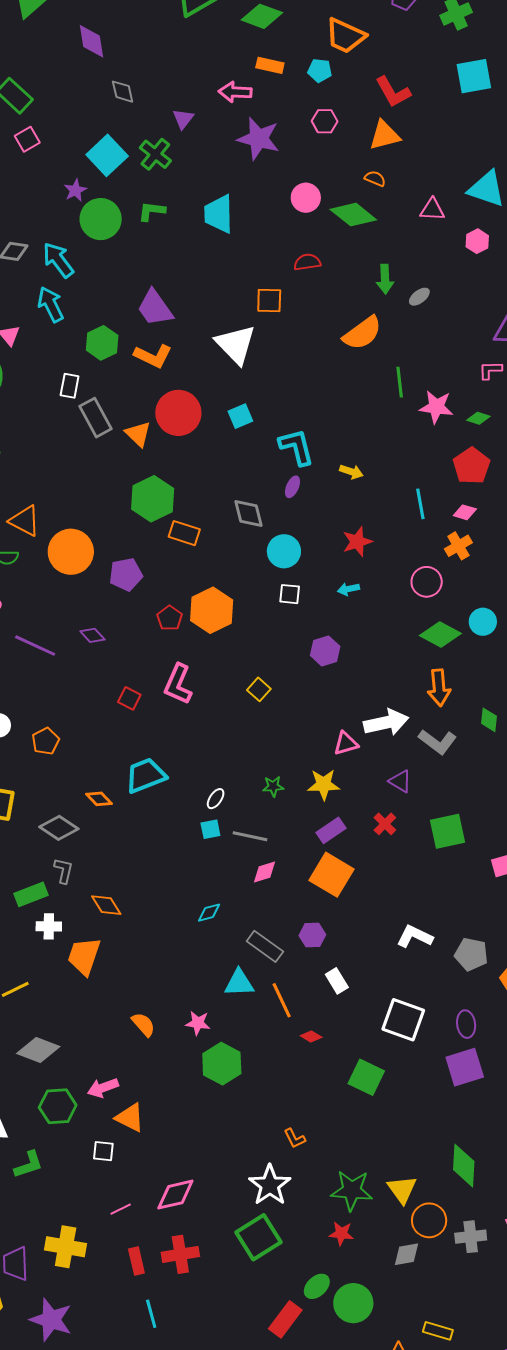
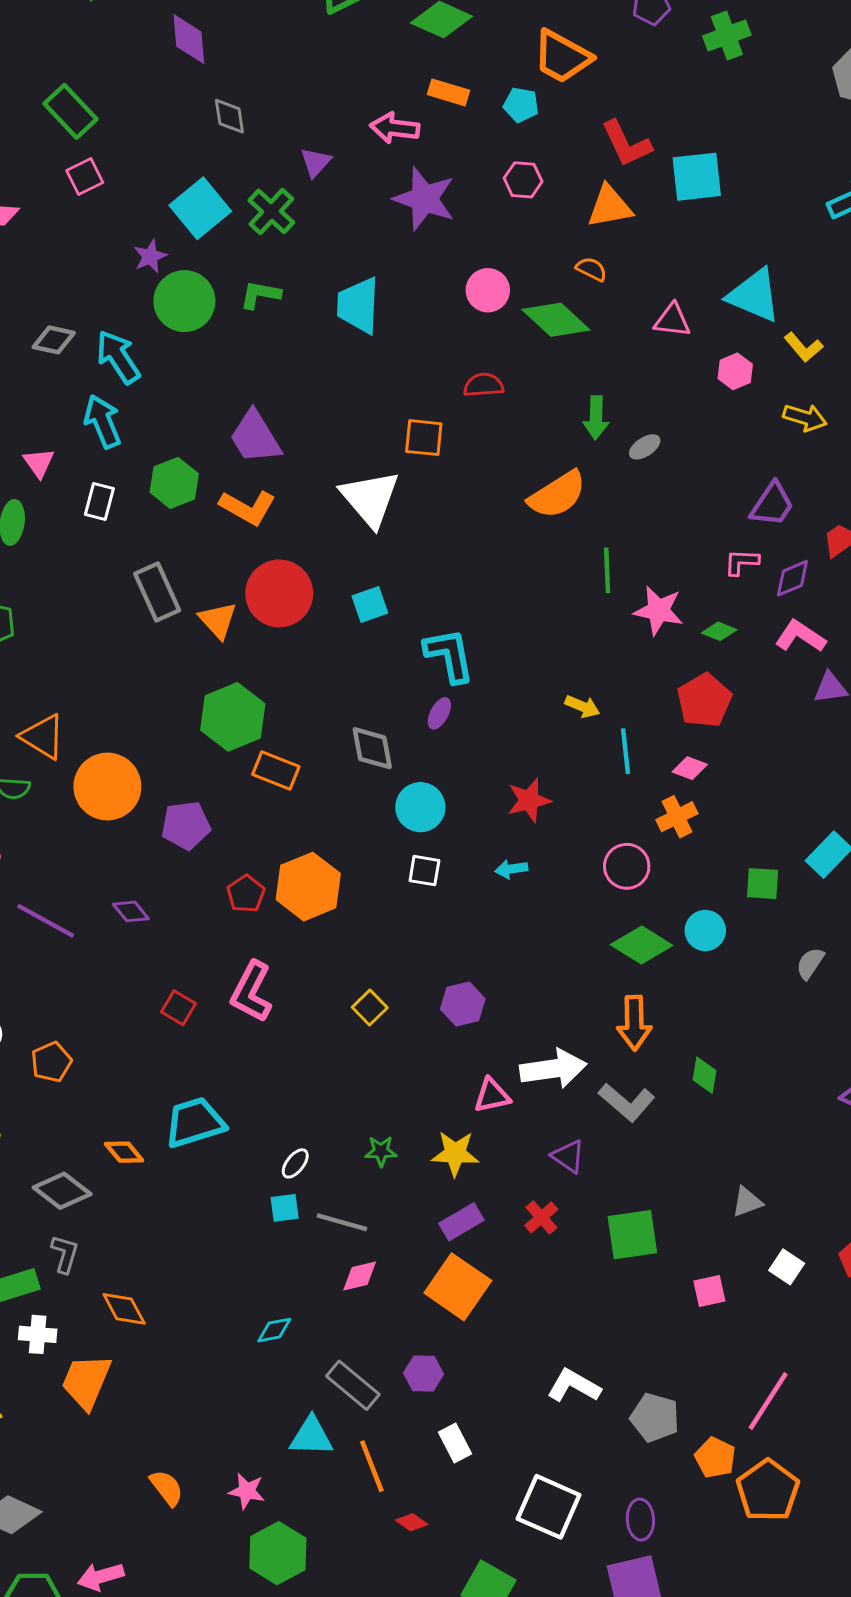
cyan square: (474, 76) -> (697, 177), moved
white rectangle: (70, 386) -> (99, 501), moved
yellow arrow: (351, 472) -> (582, 706), moved
purple hexagon: (325, 651) -> (463, 1004), moved

